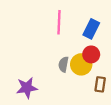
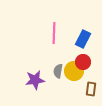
purple star: (27, 88) -> (35, 80), moved

